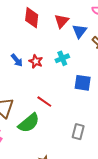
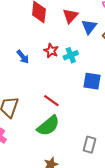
red star: (36, 61) -> (51, 51), moved
green semicircle: (29, 123) -> (48, 126), moved
gray rectangle: (78, 132) -> (90, 145), moved

